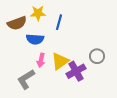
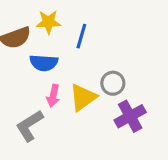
gray circle: (97, 56) -> (113, 83), moved
purple cross: (76, 71) -> (130, 116), moved

